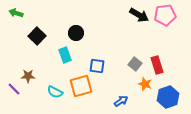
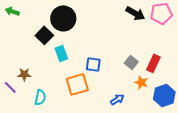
black circle: (76, 33) -> (63, 18), moved, size x1.6
black square: (37, 36) -> (44, 35), moved
red rectangle: (157, 65) -> (153, 63), turned 42
cyan semicircle: (55, 92) -> (40, 97), moved, turned -105

